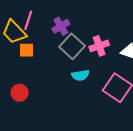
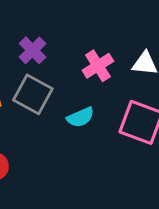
gray square: (72, 46) -> (33, 94), moved

